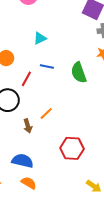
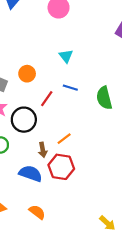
cyan triangle: (40, 38) -> (66, 56), turned -48
red hexagon: (72, 148) -> (61, 167), moved
blue semicircle: (23, 161) -> (30, 174), moved

